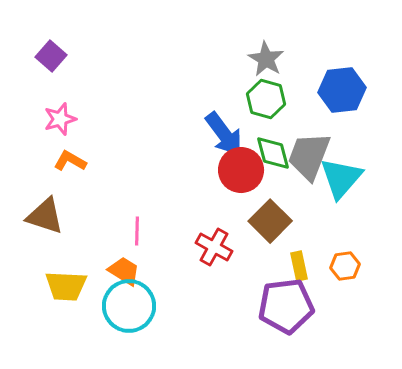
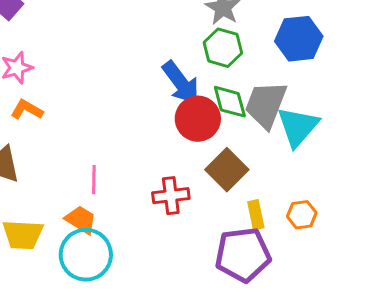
red cross: (214, 247) -> (171, 196), turned -36

